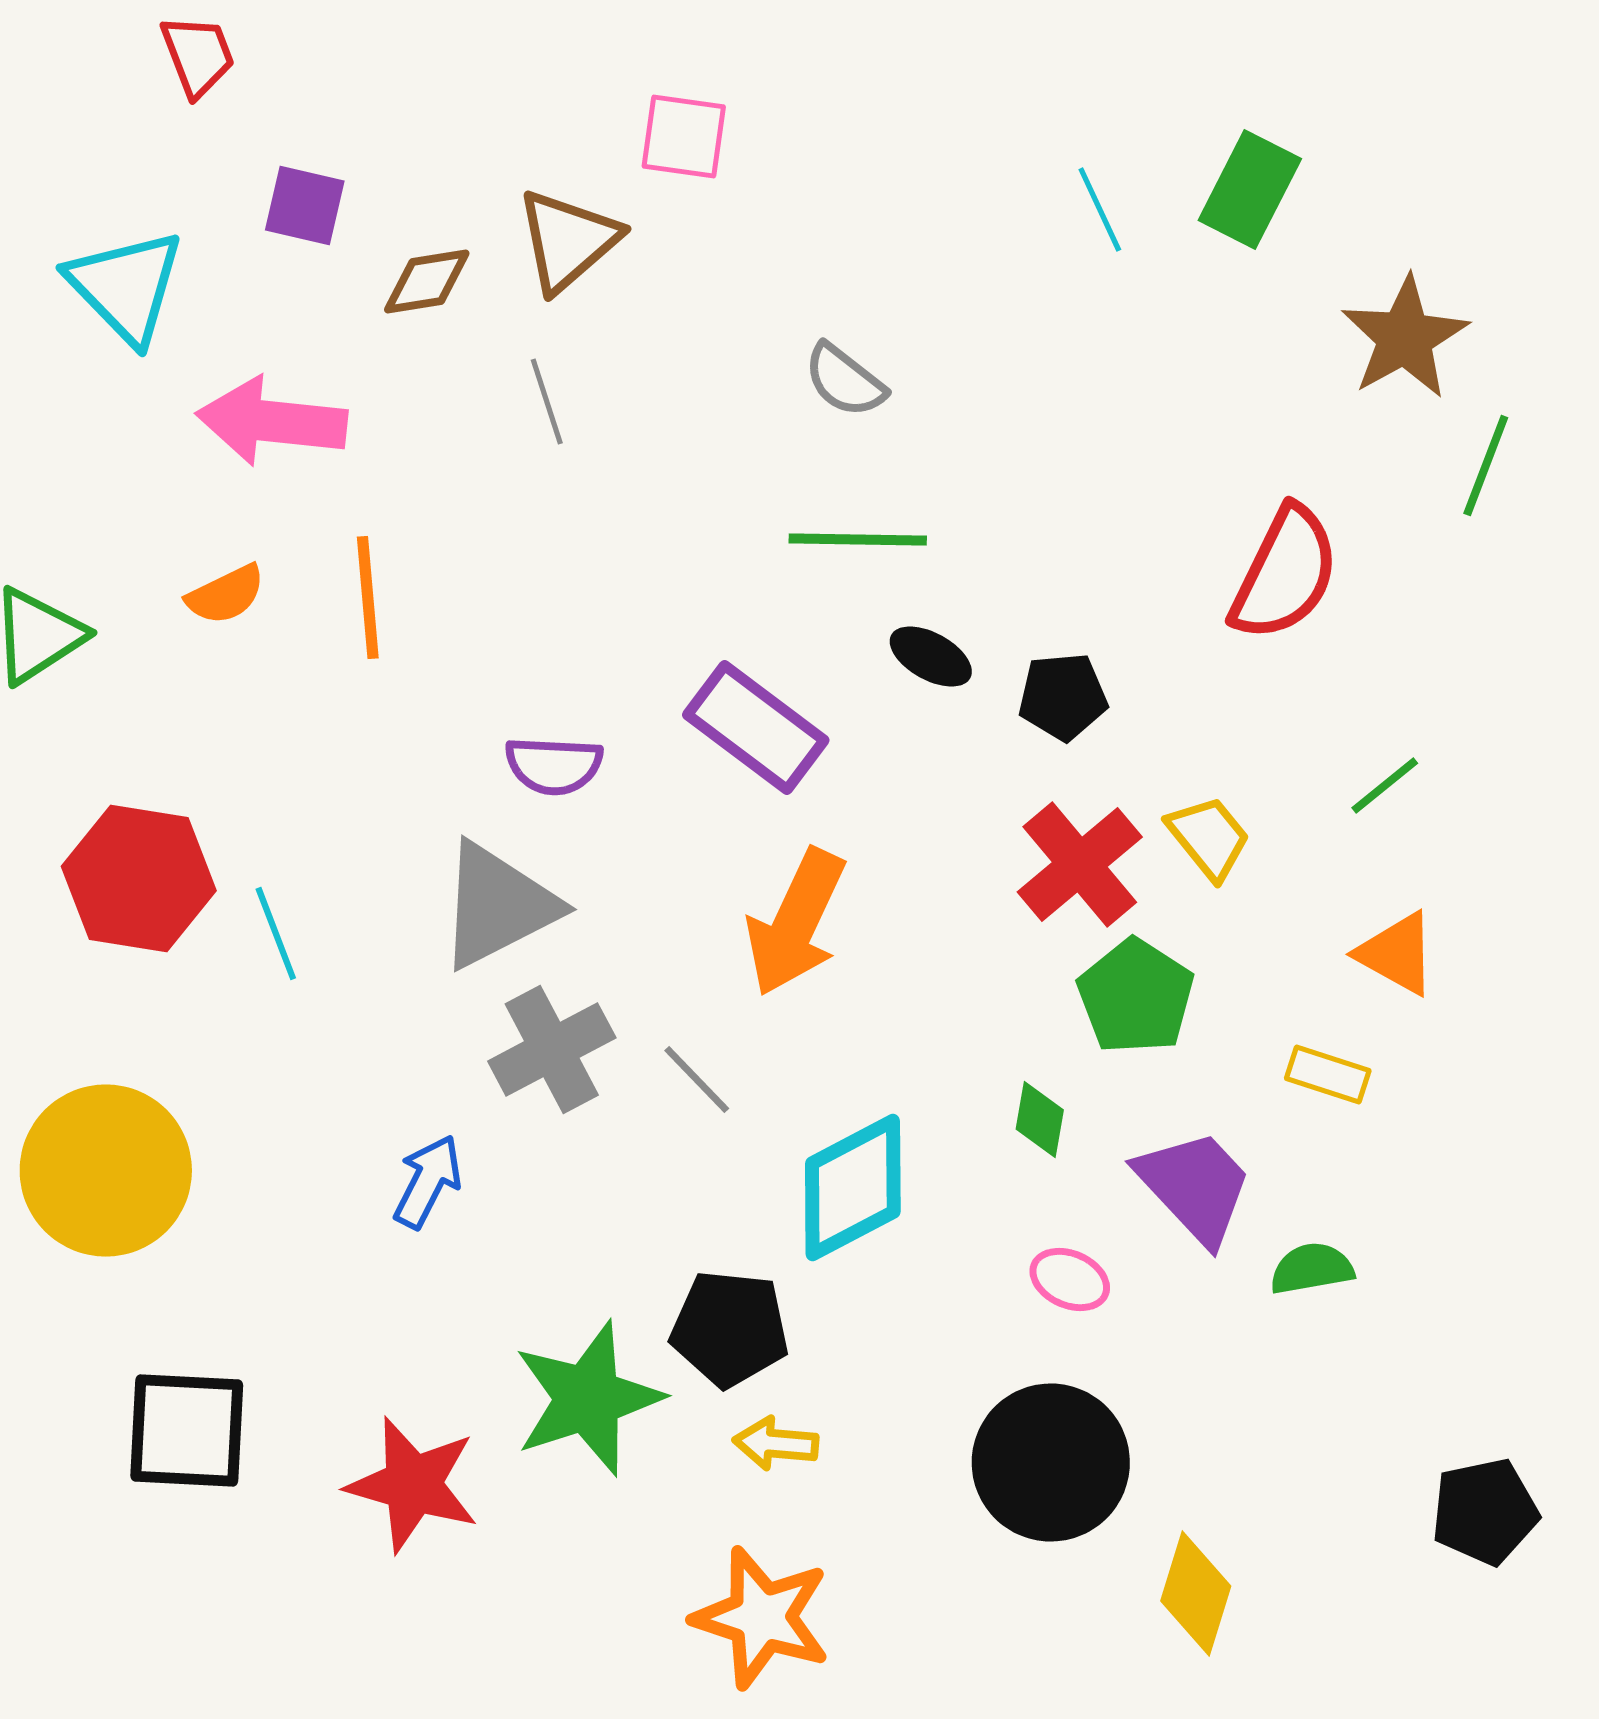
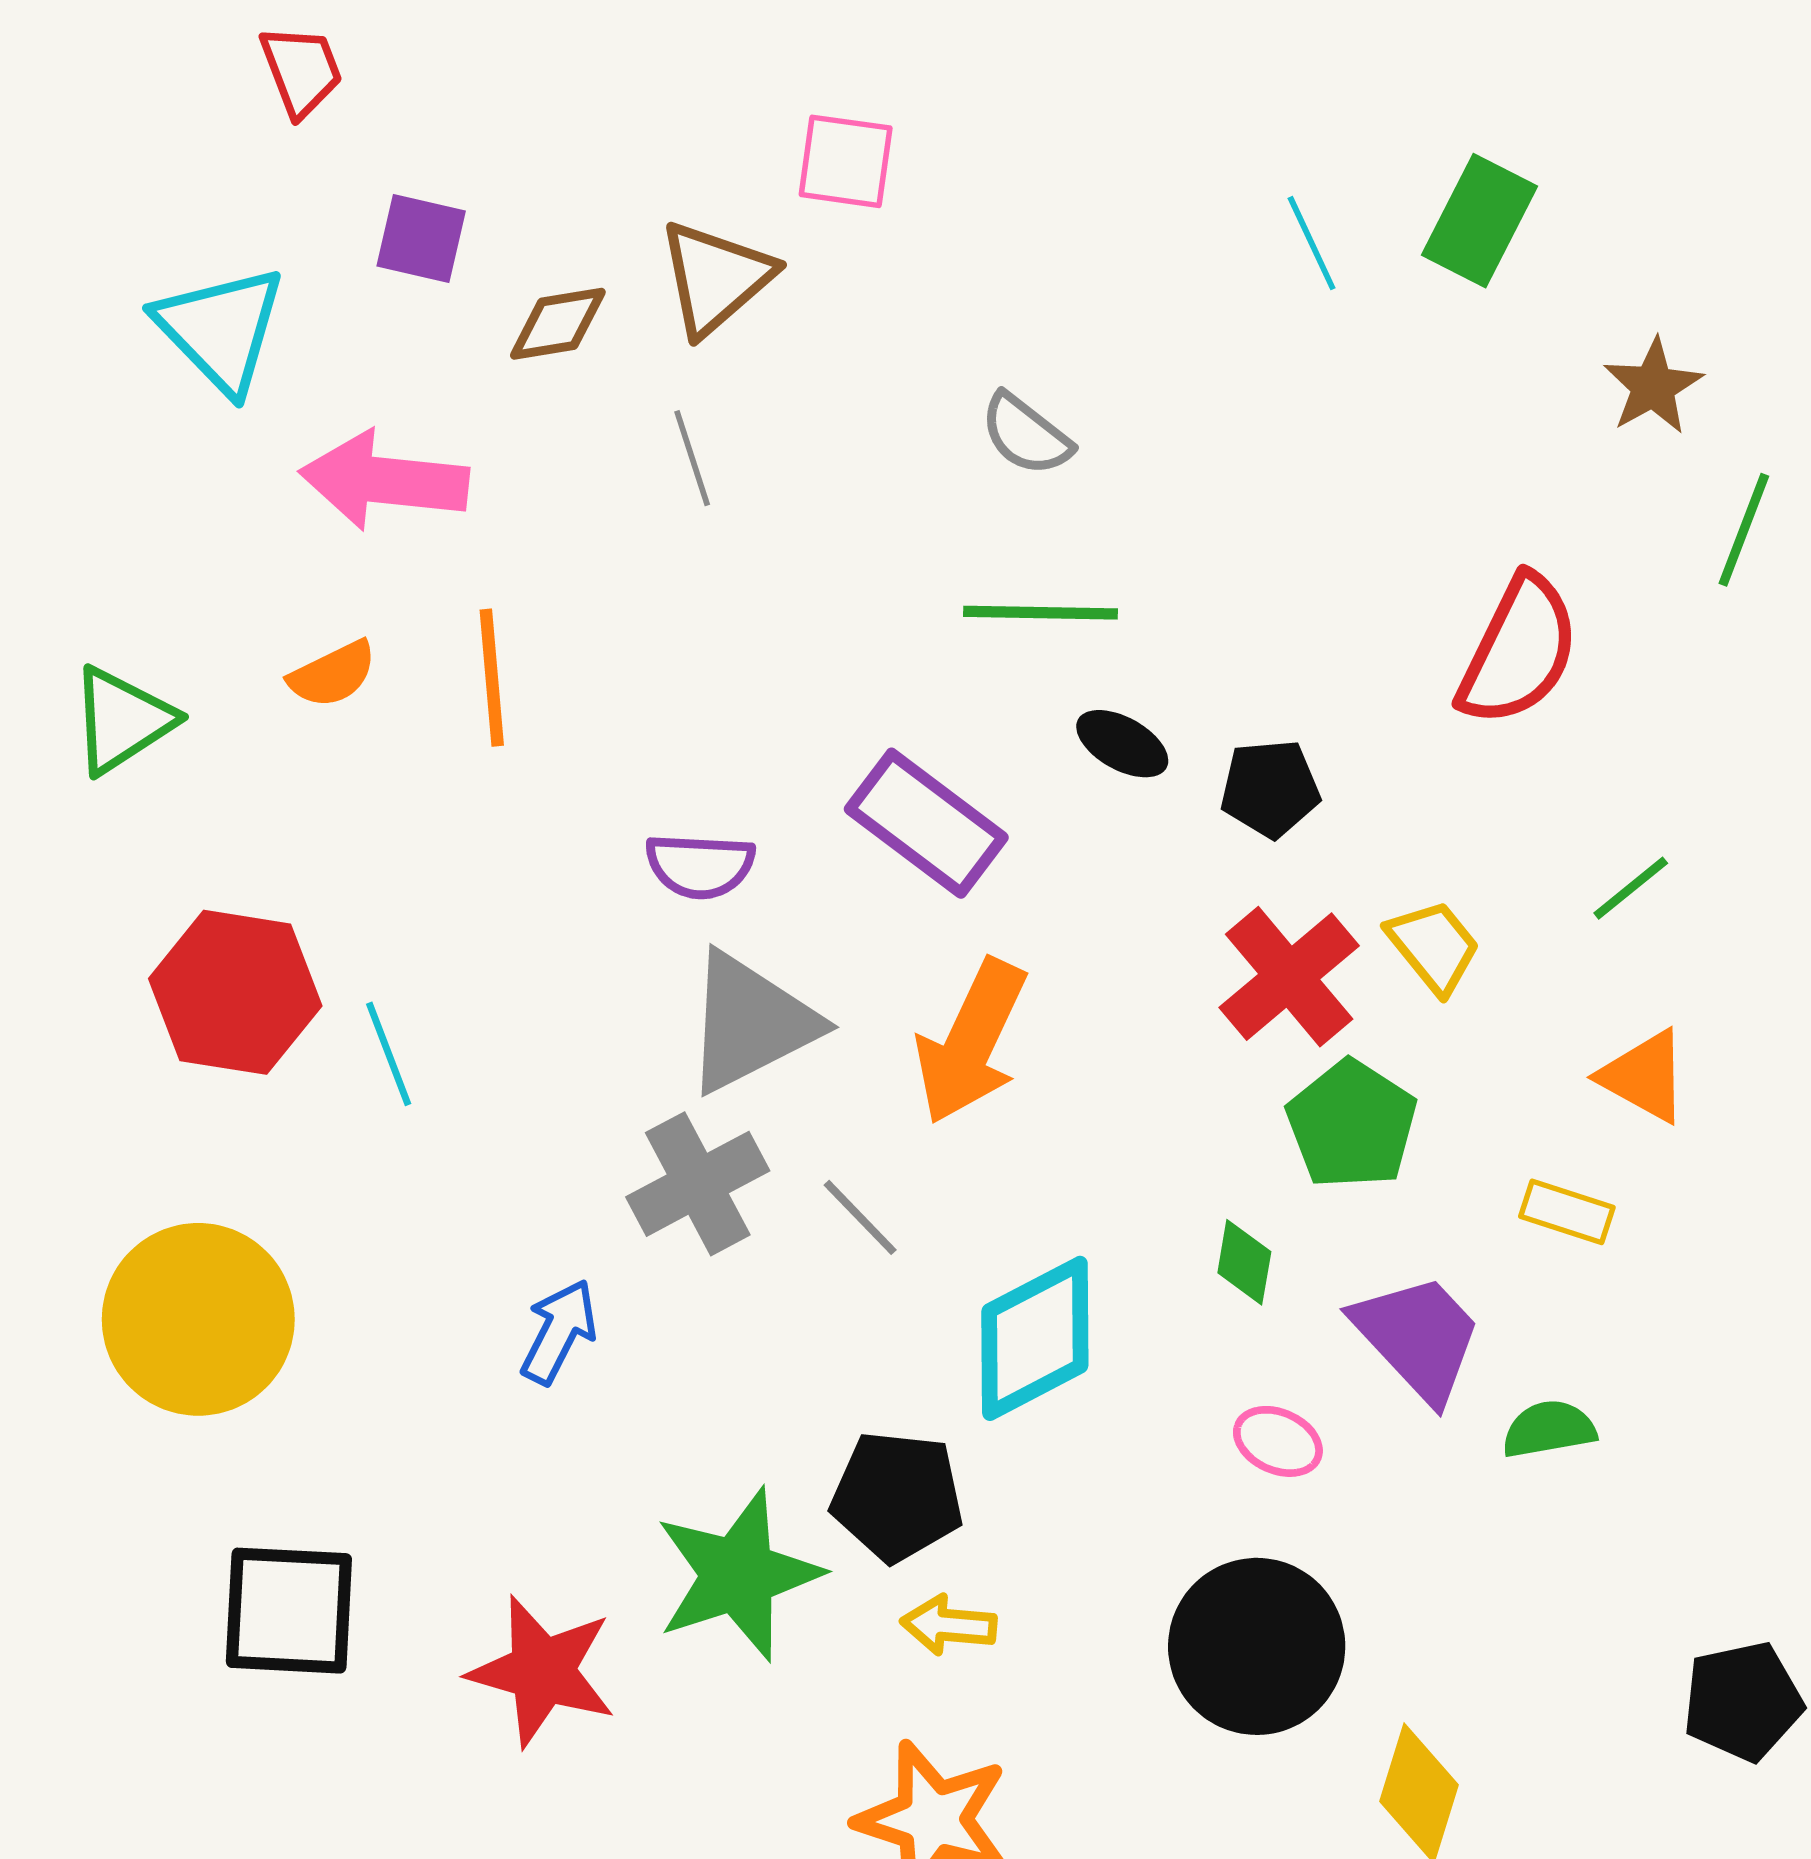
brown star: (1405, 338) -> (1653, 386), size x0.7
gray triangle: (498, 906) -> (750, 1023), moved

